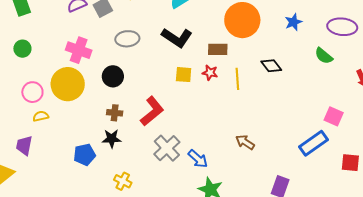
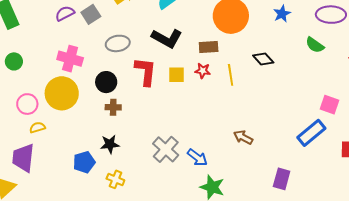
red L-shape: (152, 111) -> (146, 72), moved, turned -40
brown cross: (115, 113) -> (113, 107), moved
purple trapezoid: (24, 145) -> (23, 158), size x1.4
yellow cross: (123, 181) -> (115, 179), moved

